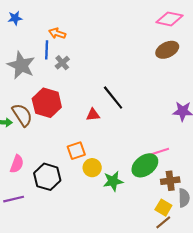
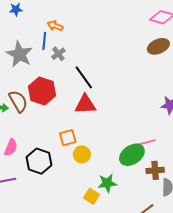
black line: (113, 98) -> (84, 77), moved
red triangle: (93, 115) -> (85, 104), size x1.6
green star: (113, 181) -> (107, 183), moved
yellow square: (163, 208) -> (91, 196), moved

